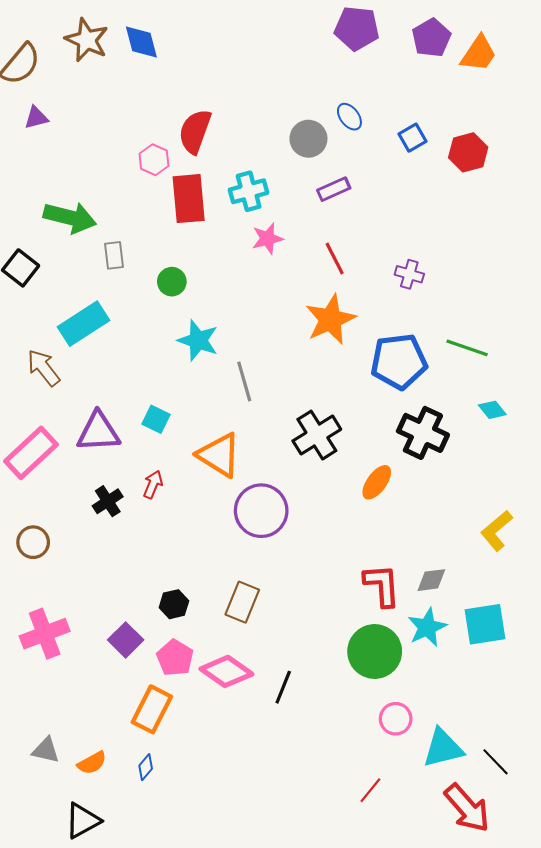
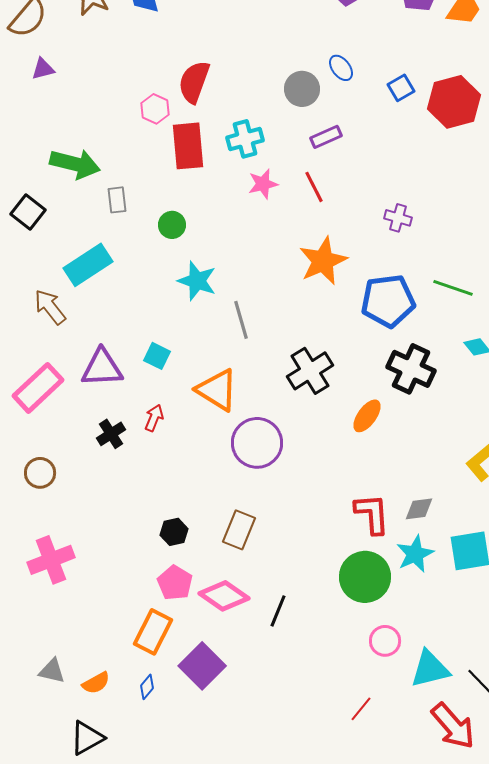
red hexagon: (468, 152) -> (454, 102), size x1.4
red line: (335, 258) -> (314, 187), moved
purple square: (126, 640) -> (202, 666), moved, size x1.4

